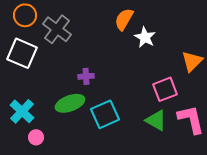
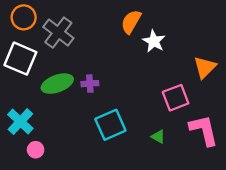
green ellipse: (70, 103) -> (57, 84), moved
green triangle: (156, 120) -> (158, 137), moved, size x0.6

